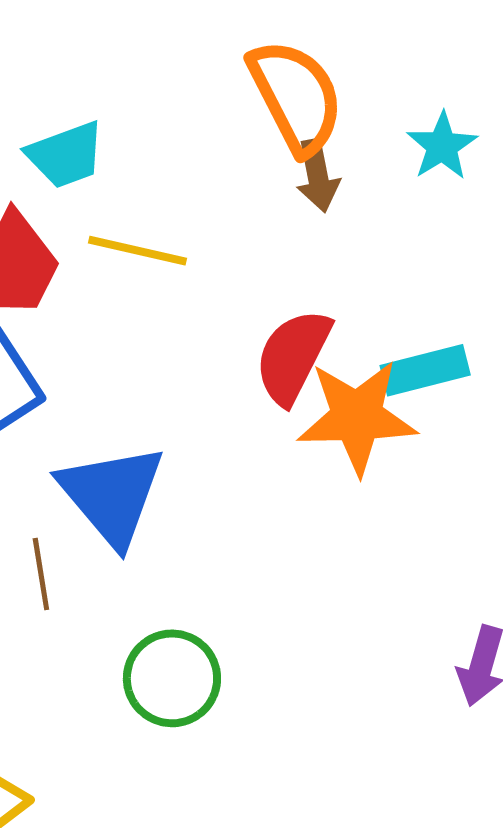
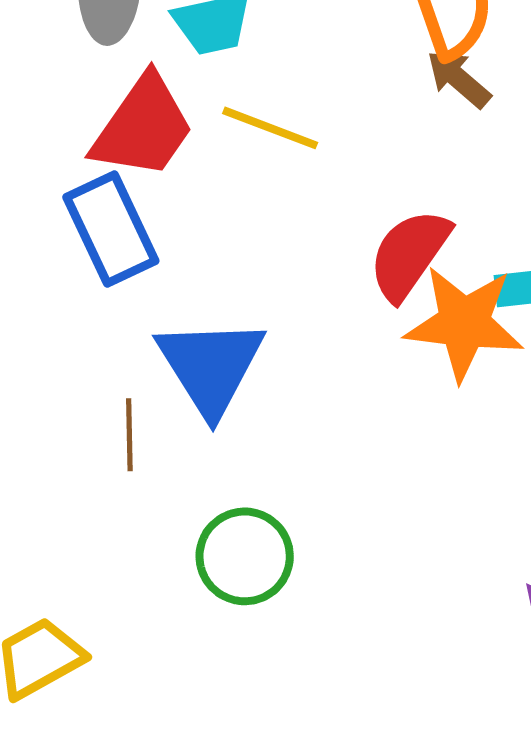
brown arrow: (318, 176) -> (459, 79), turned 134

